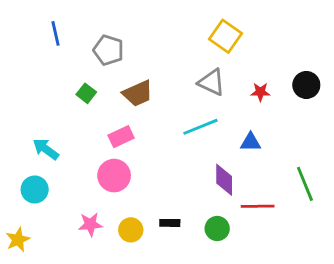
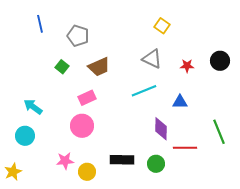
yellow square: (226, 36) -> (162, 26), size x0.7
black rectangle: (170, 223) -> (122, 160), size x1.6
yellow circle: (131, 230) -> (87, 172), moved

